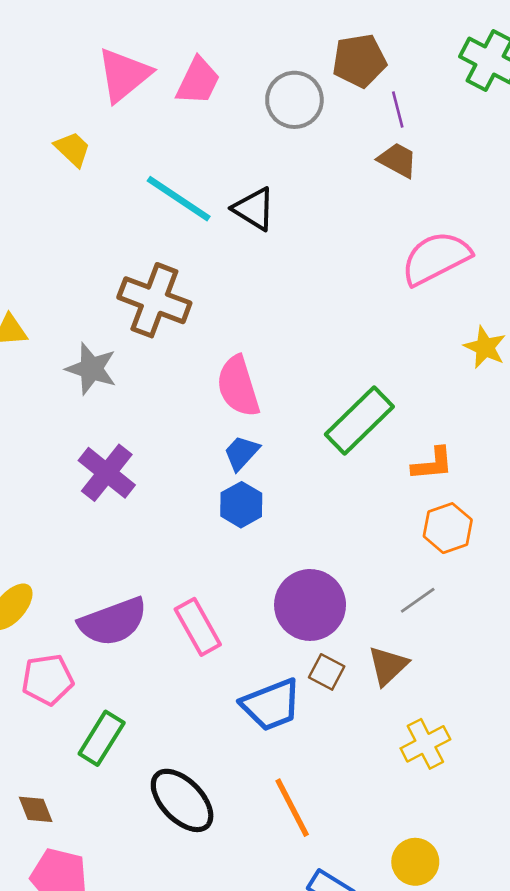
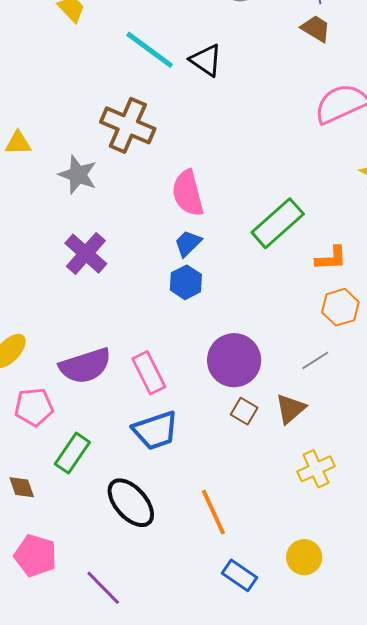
blue trapezoid: (271, 705) -> (155, 430), moved
brown diamond: (36, 809) -> (22, 487), moved

